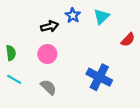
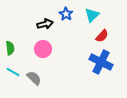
red semicircle: (128, 40) -> (102, 36), moved
blue cross: (99, 77) -> (101, 62), moved
gray semicircle: (48, 87) -> (34, 78), moved

